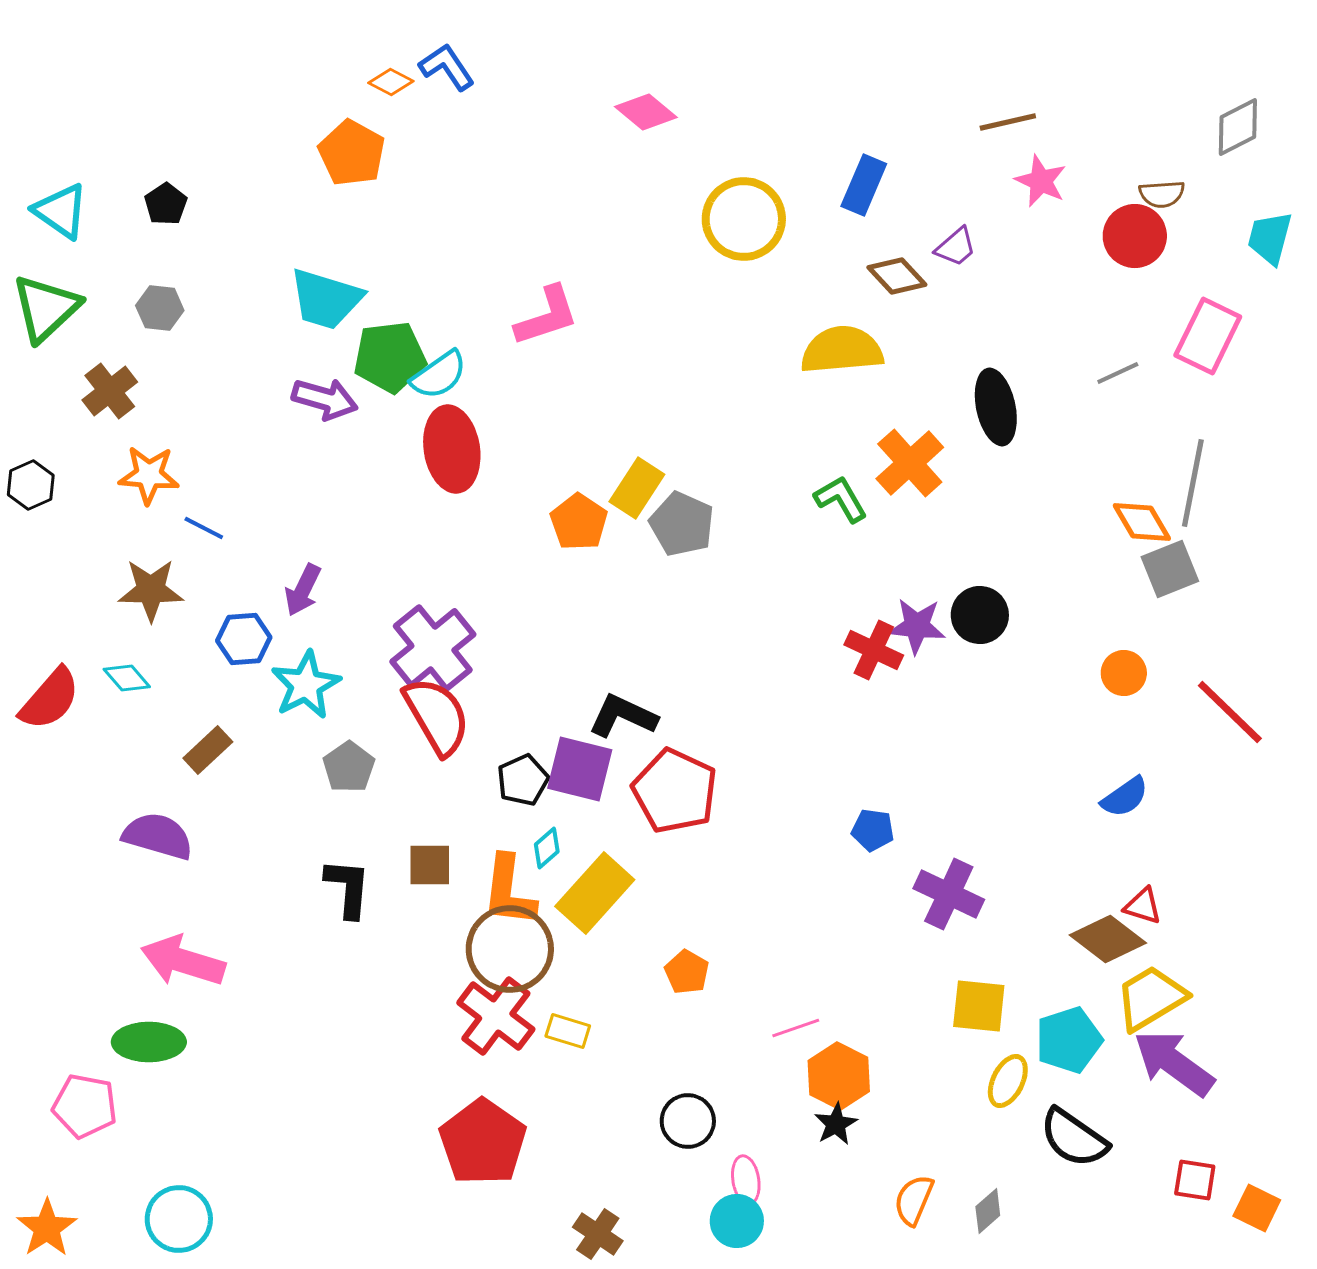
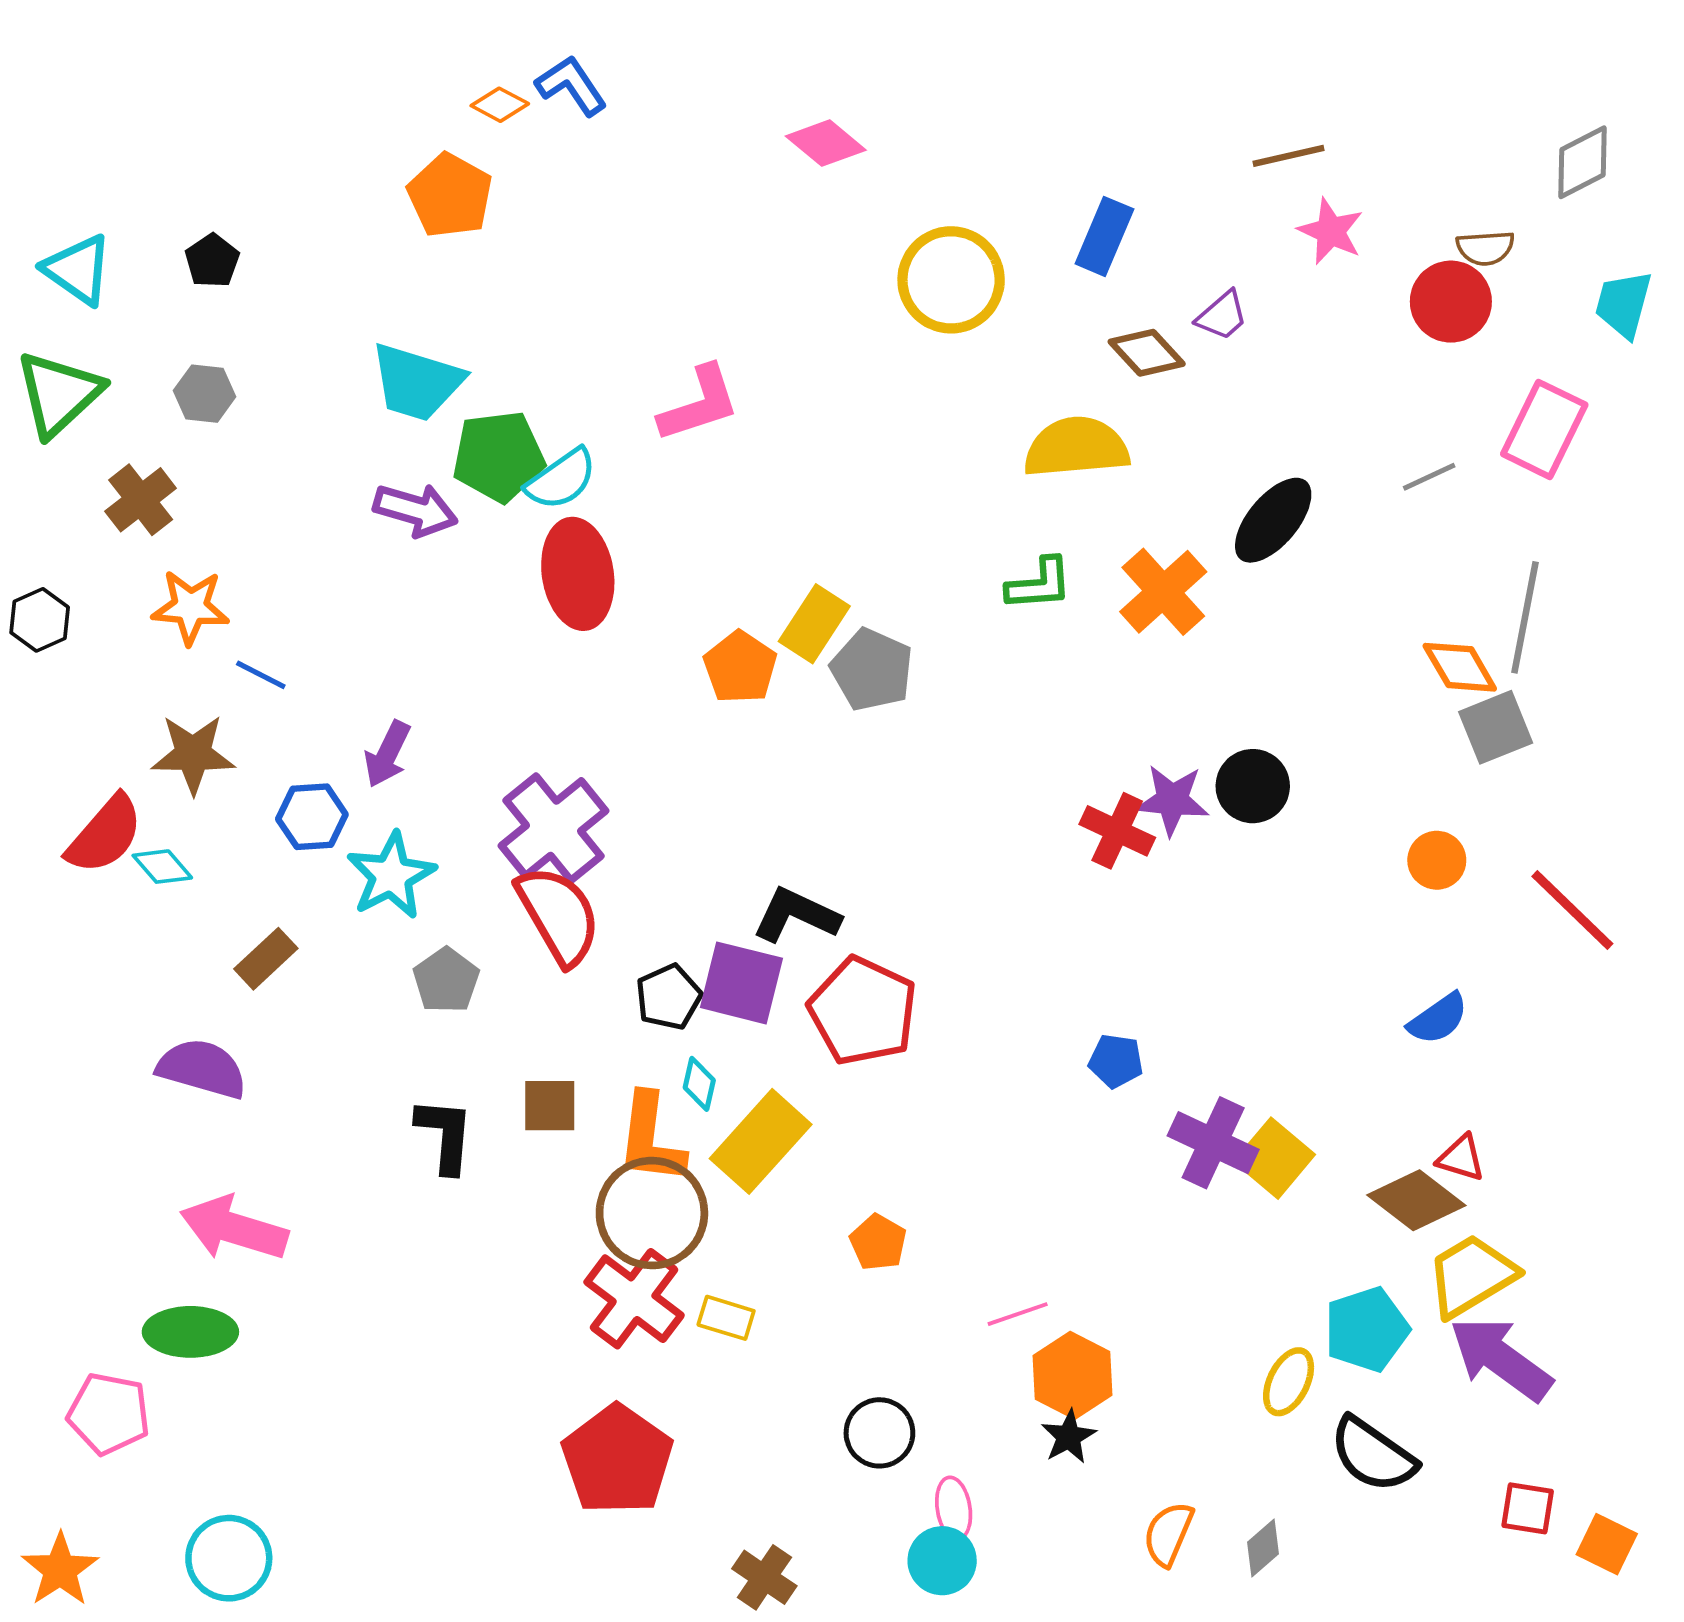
black ellipse: (996, 407) -> (1273, 520), turned 52
green L-shape: (841, 499) -> (1039, 584), moved, turned 116
red semicircle: (50, 699) -> (105, 835), moved
cyan diamond: (547, 848) -> (699, 1084), turned -36
yellow square: (979, 1006) -> (1274, 1158), moved, turned 34

